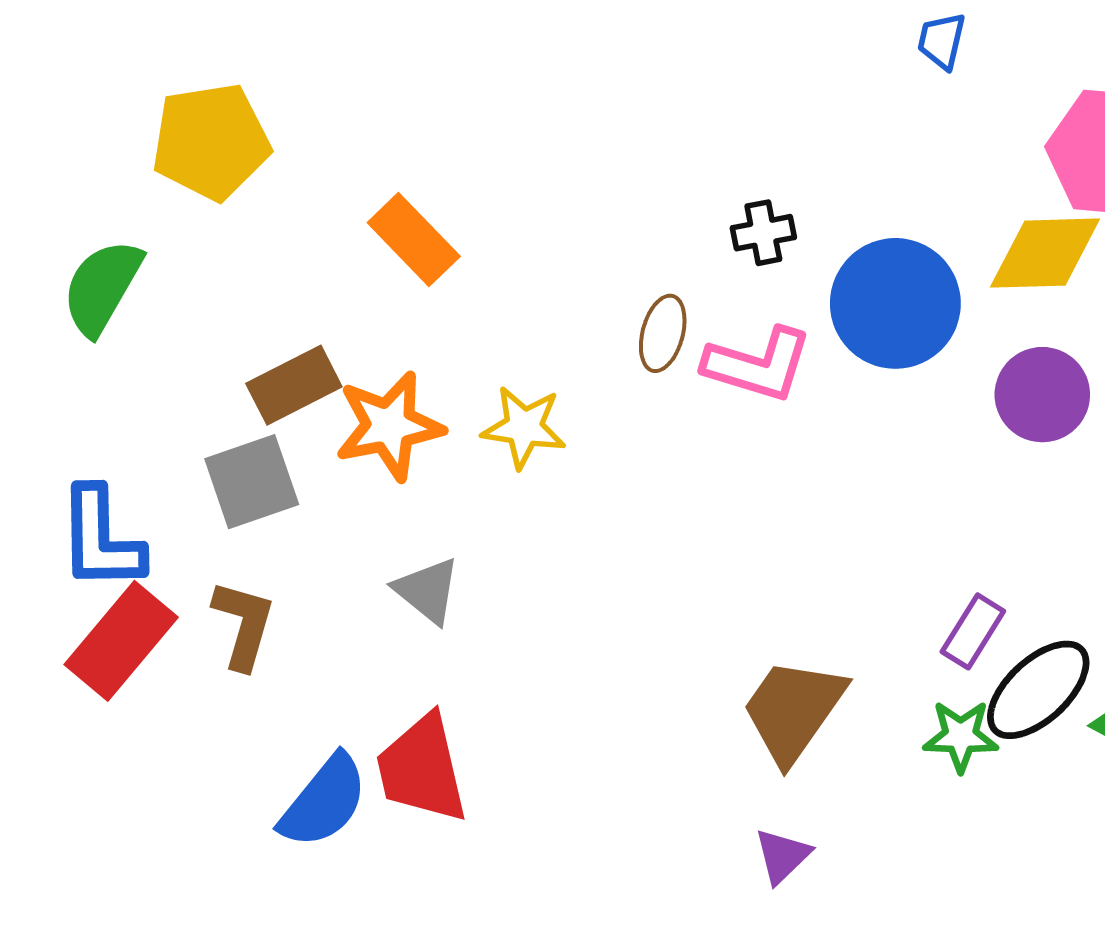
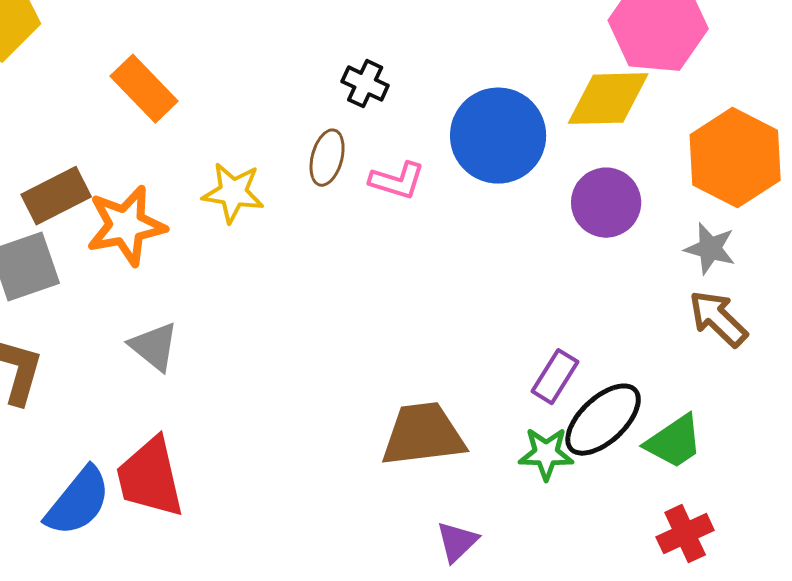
black cross: (763, 233) -> (365, 84), moved, turned 36
pink L-shape: (758, 365) -> (397, 181), size x0.7
yellow star: (524, 427) -> (233, 193), moved
brown trapezoid: (793, 710) -> (423, 435), turned 48
purple triangle: (782, 856) -> (457, 542), moved

